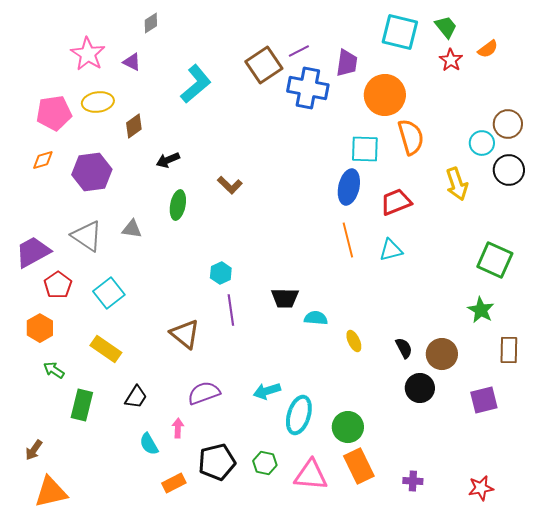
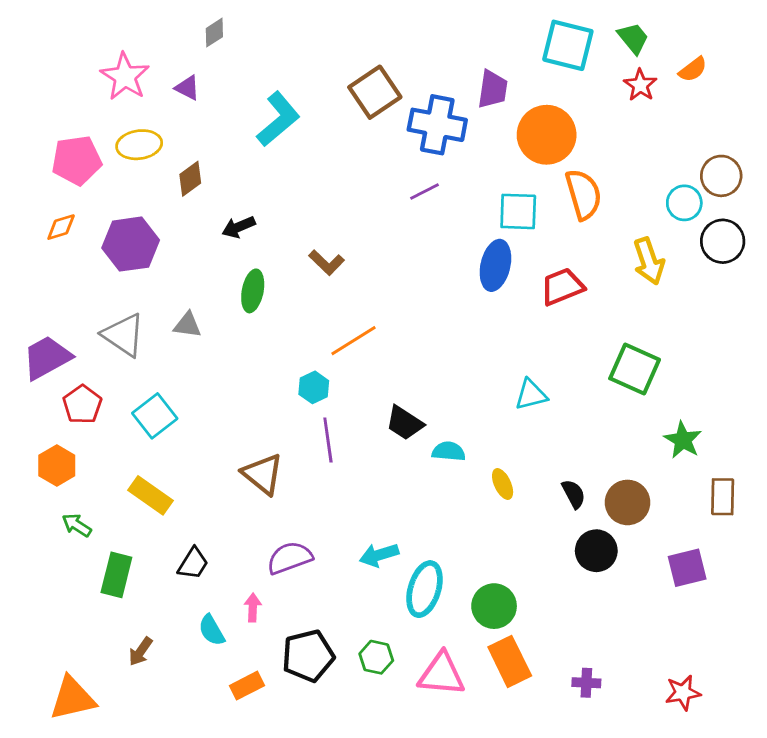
purple line: (299, 51) -> (424, 192), moved
orange line: (348, 240) -> (354, 341), moved, turned 72
cyan triangle: (391, 250) -> (531, 395), moved
green square: (495, 260) -> (635, 369), moved
black trapezoid: (285, 298) -> (405, 423), turned 32
brown arrow: (34, 450) -> (141, 652), moved

